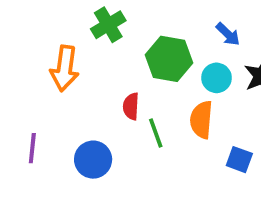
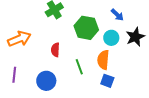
orange arrow: (65, 68) -> (19, 39), moved, turned -120
red semicircle: (131, 106) -> (55, 50), moved
blue square: (239, 160) -> (107, 81), moved

